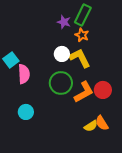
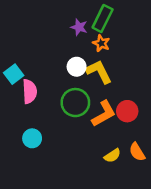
orange semicircle: (102, 123) -> (137, 152), moved

